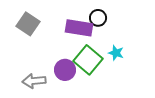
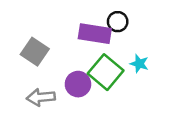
gray square: (28, 24) -> (35, 52), moved

